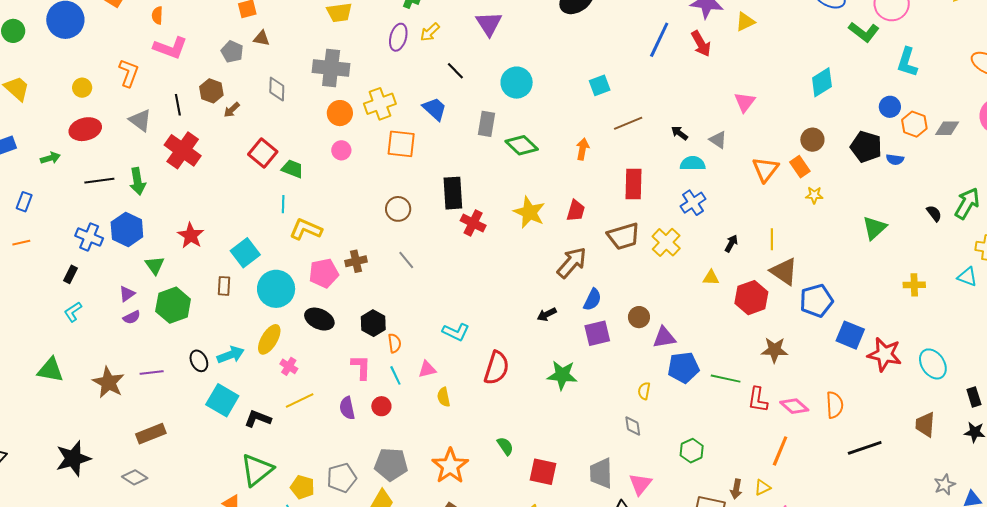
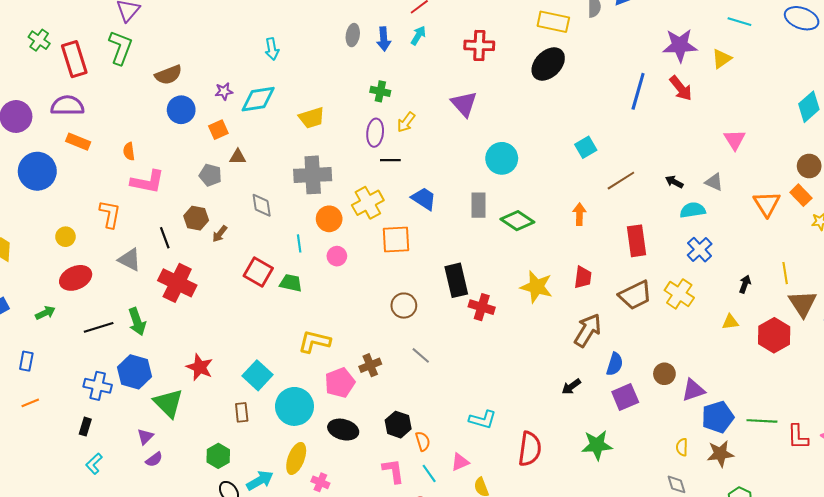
black line: (455, 71) -> (390, 160), moved, turned -36
cyan line: (283, 204) -> (299, 243), moved
green triangle: (155, 265) -> (168, 403), size x1.5
brown triangle: (784, 272) -> (803, 304), turned 32
green hexagon: (173, 305) -> (218, 456), moved, size x0.7
brown star: (774, 350) -> (720, 454), moved

